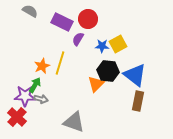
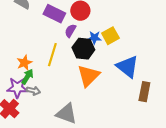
orange star: (42, 66) -> (24, 63), moved
black hexagon: (108, 71) -> (83, 49), moved
orange triangle: (96, 84) -> (88, 76), size x1.4
brown rectangle: (138, 101) -> (144, 92), moved

